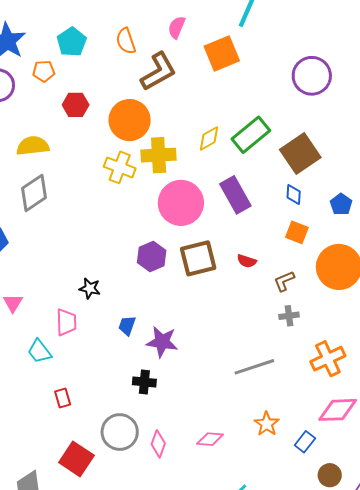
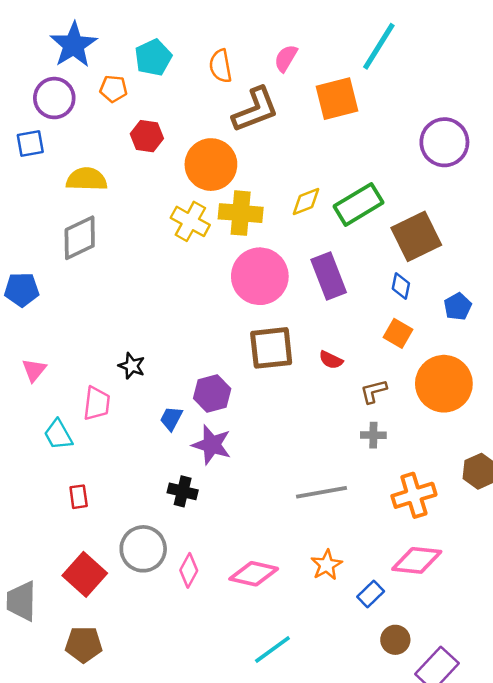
purple hexagon: (152, 256) -> (212, 394), moved
pink diamond: (210, 439) -> (254, 574), size x1.4

